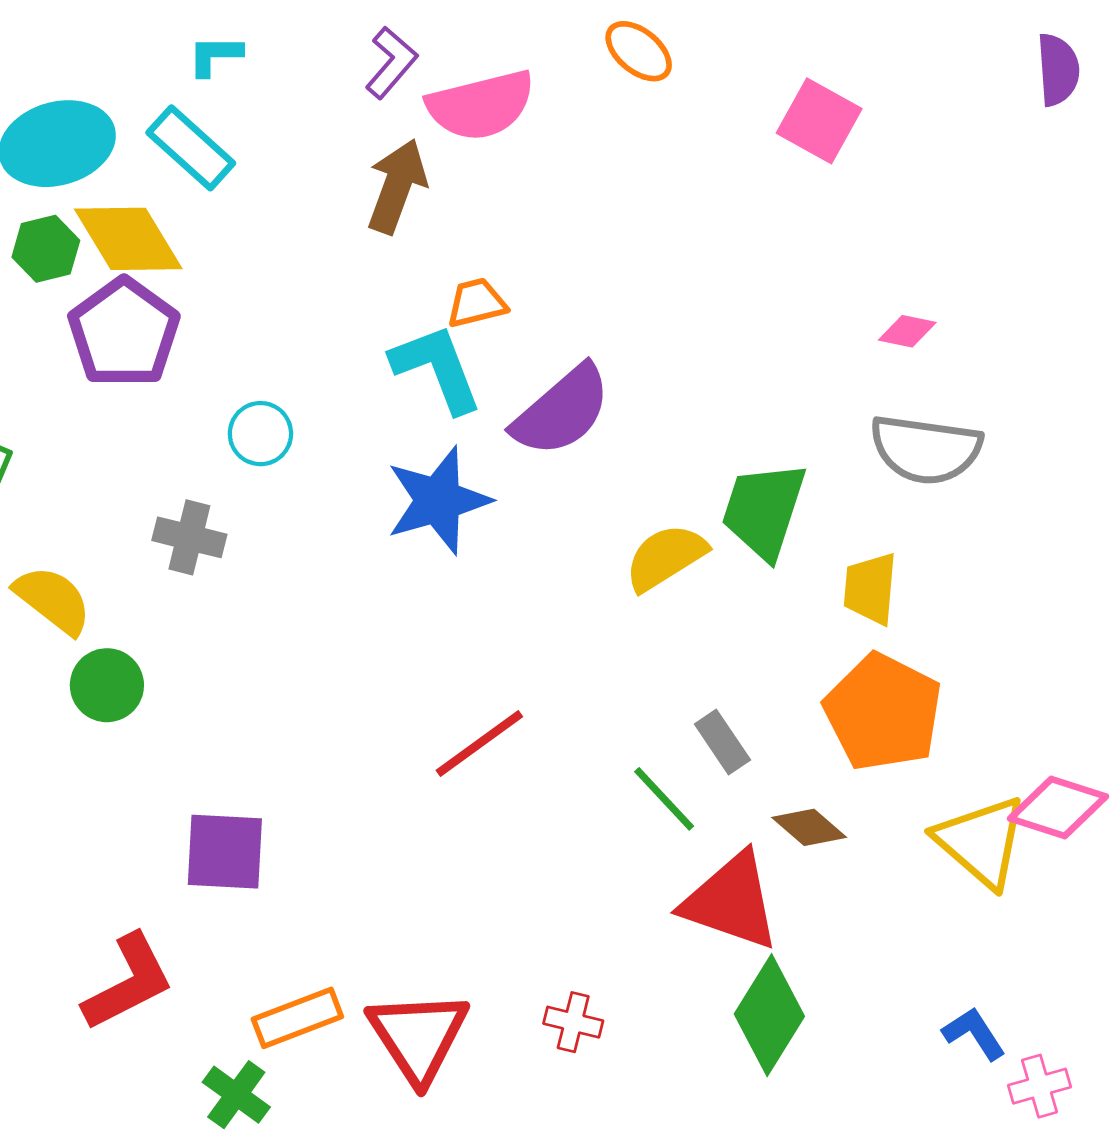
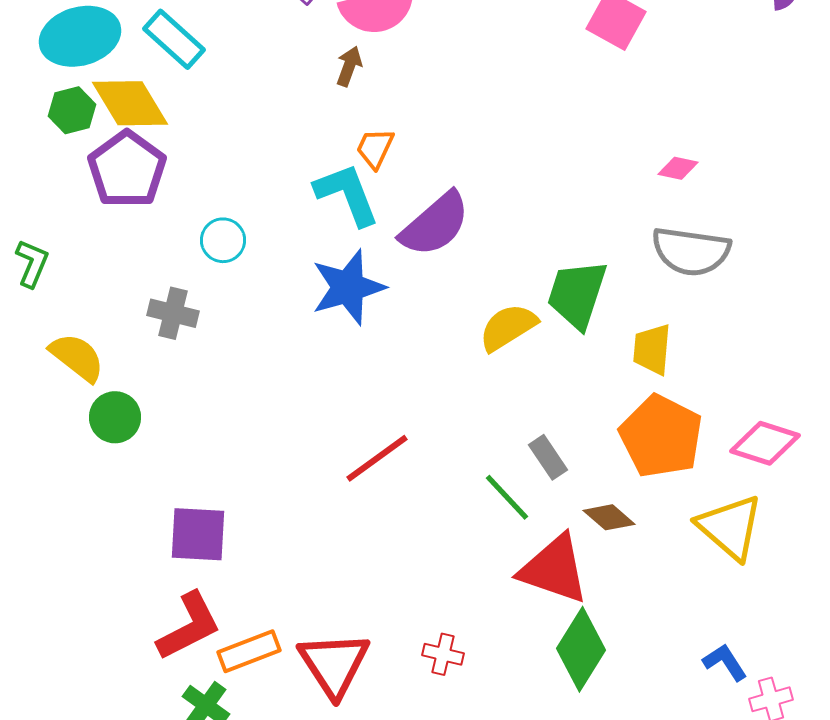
brown arrow: (397, 186) -> (349, 66), moved, size x0.6
orange trapezoid: (477, 303) -> (375, 148), turned -51
pink diamond: (1058, 807) -> (765, 443), moved
red L-shape: (128, 982) -> (189, 626), moved

